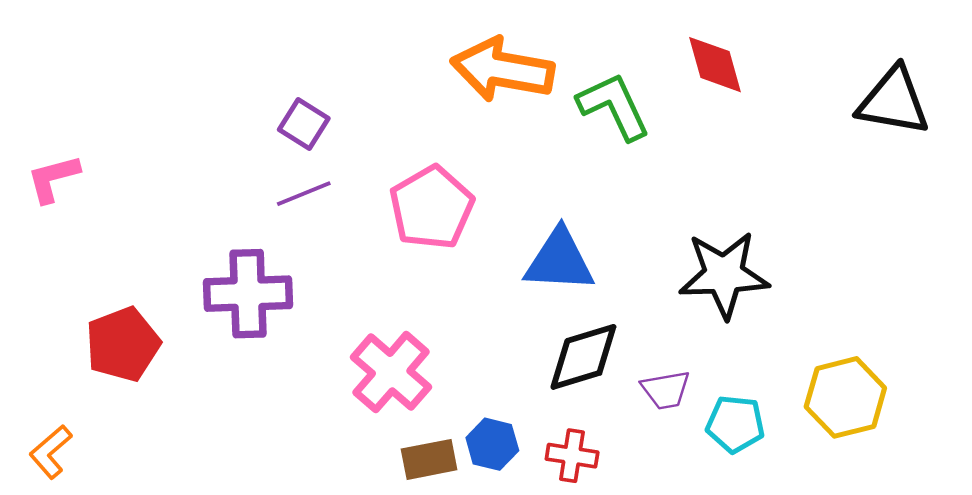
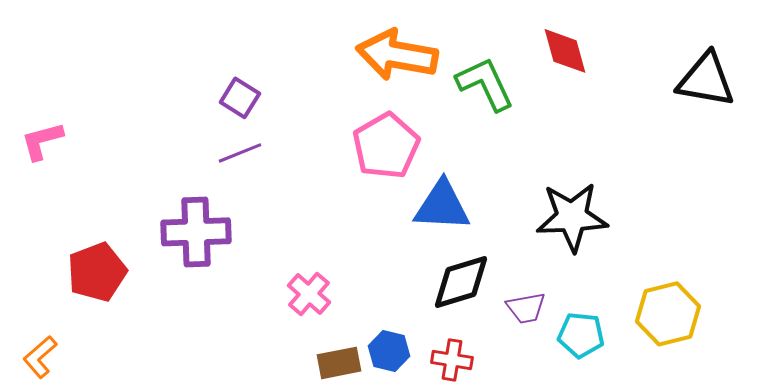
pink pentagon: (432, 208) -> (386, 146), moved
pink cross: (391, 372) -> (309, 294), size x0.7

